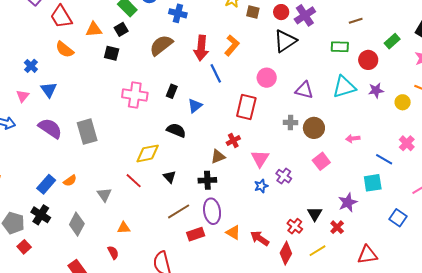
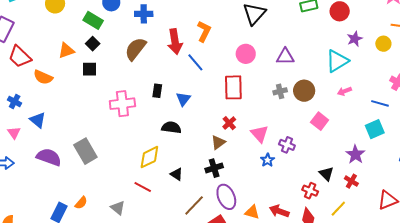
red trapezoid: (61, 17) -> (20, 57), moved
cyan triangle: (344, 87) -> (337, 61), moved

